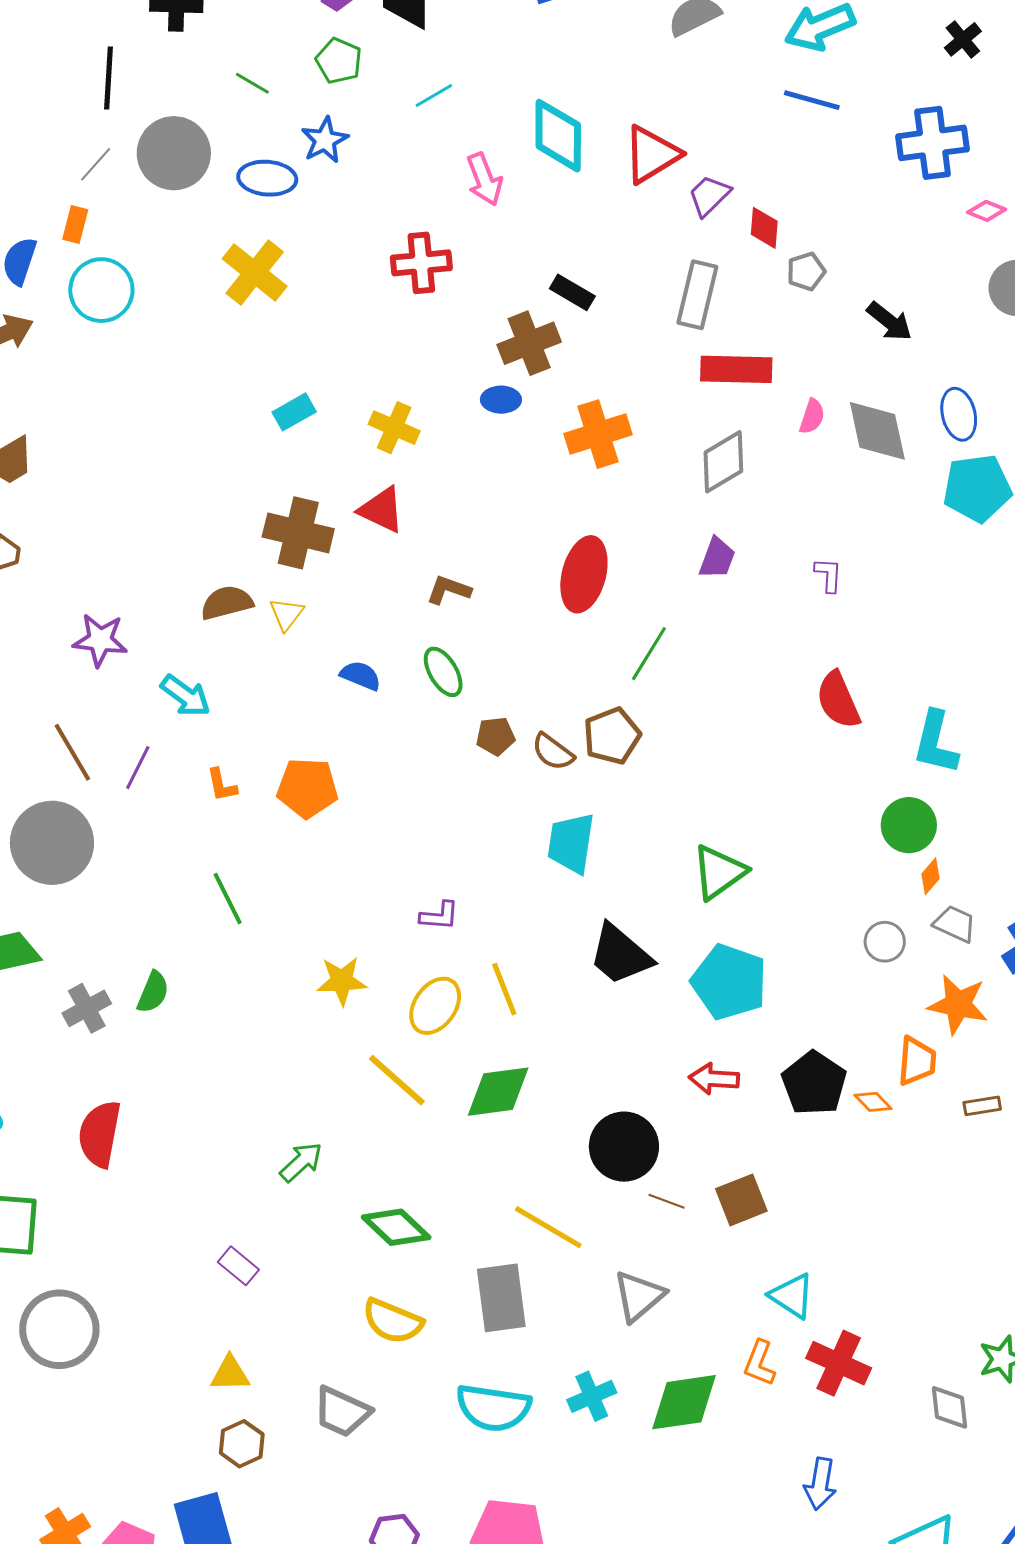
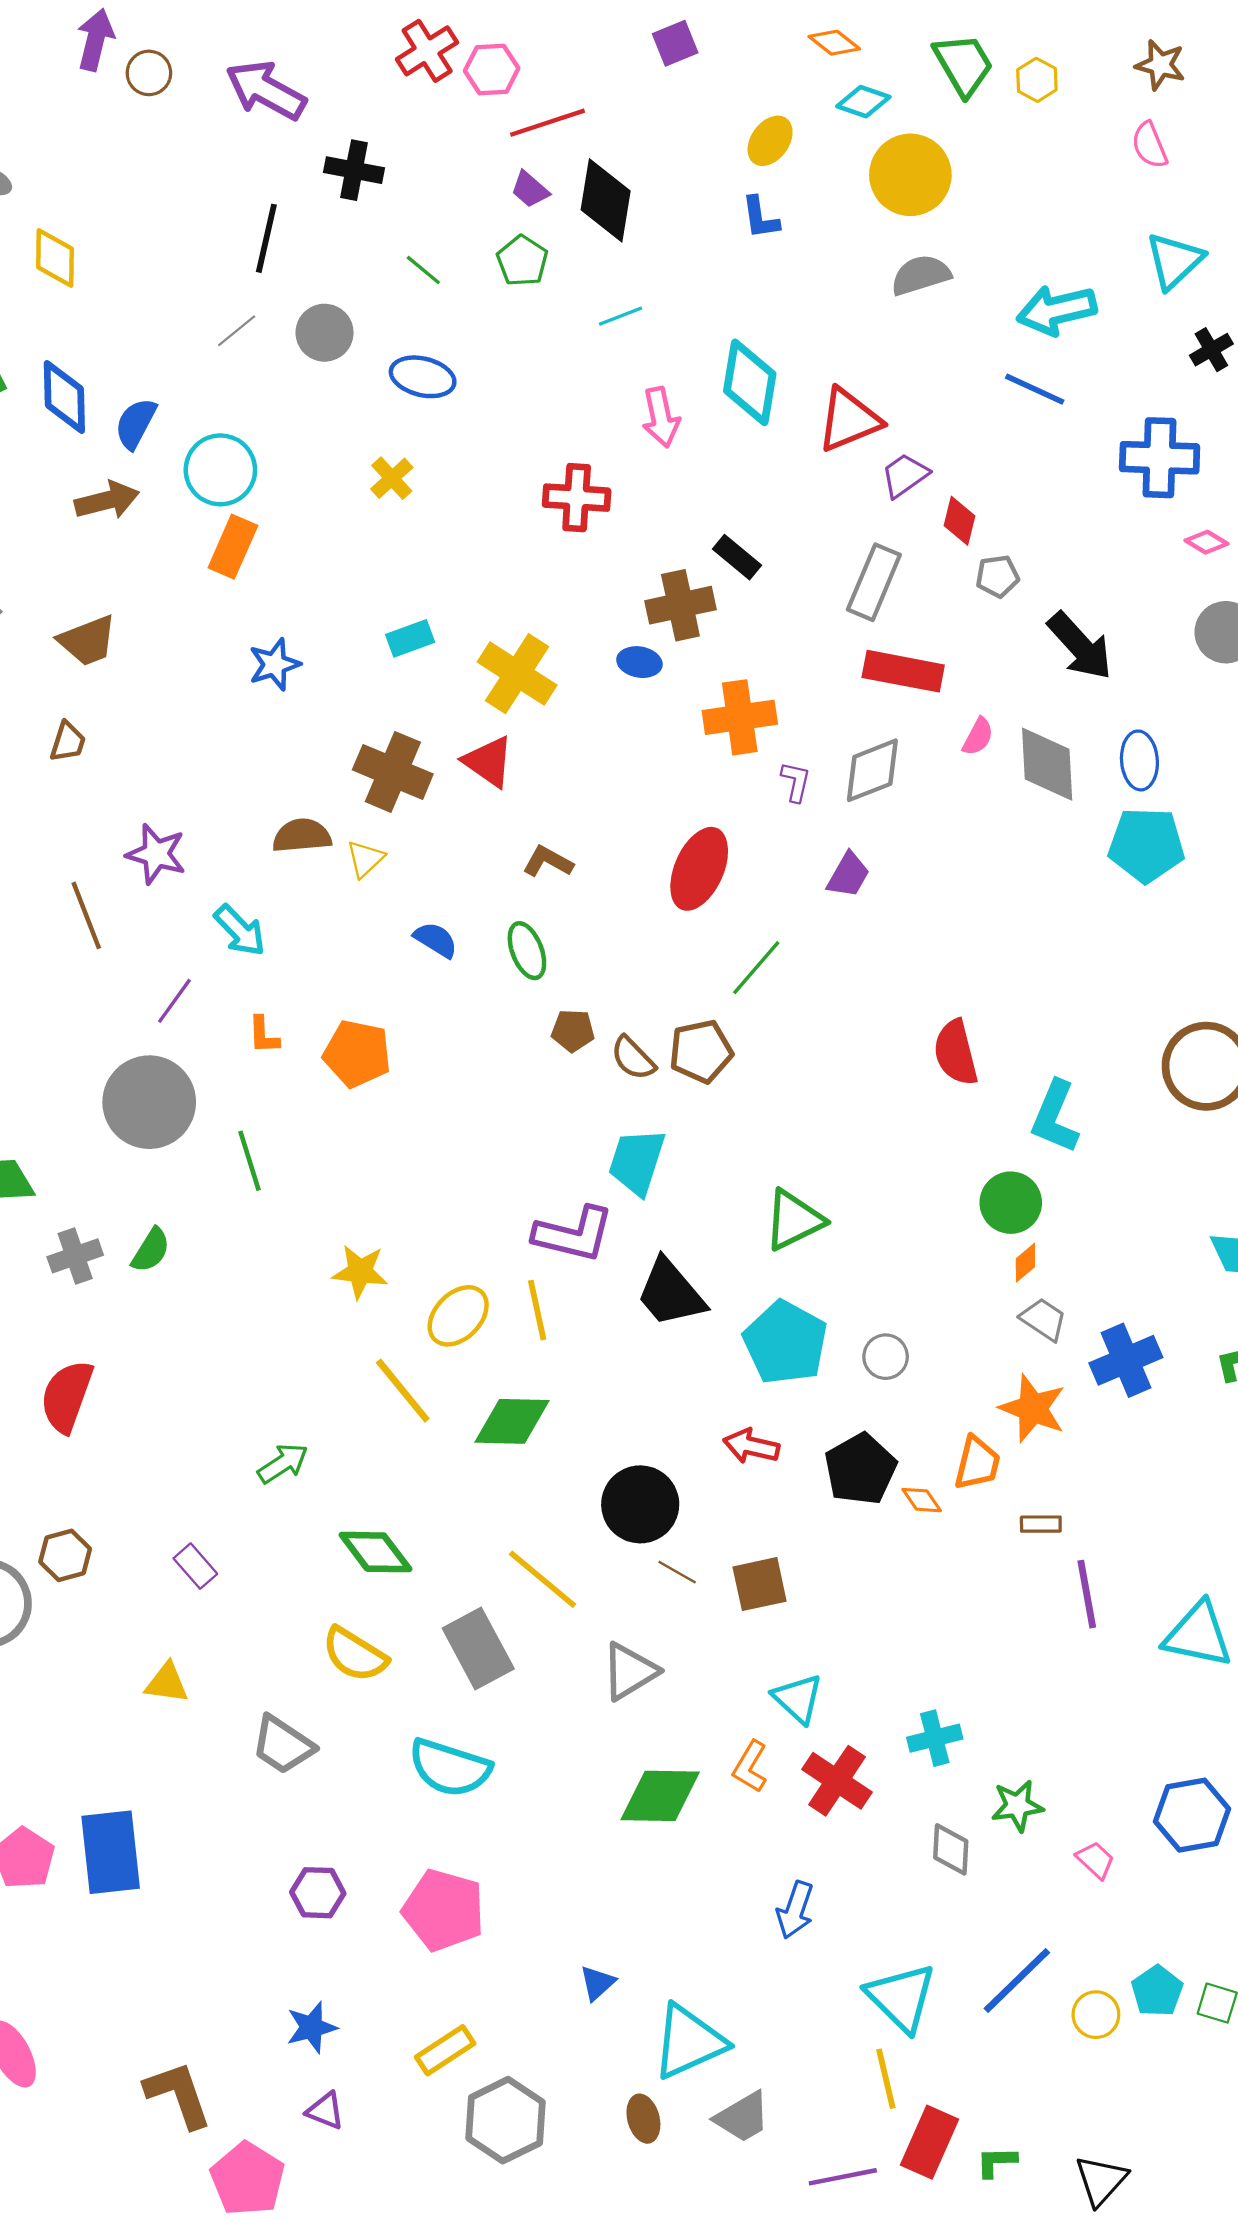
blue star: (325, 140) -> (275, 664), moved
gray circle: (174, 153) -> (325, 333), size x0.7
orange rectangle: (75, 224) -> (233, 547), moved, size x1.5
yellow cross: (255, 273) -> (392, 478), size x0.6
black arrow: (889, 321) -> (1080, 646), size x1.4
yellow cross: (394, 428) -> (517, 674), size x1.4
purple L-shape: (828, 575) -> (796, 782), moved
brown line: (72, 752) -> (86, 915), moved
gray circle: (52, 843) -> (149, 1102), moved
purple L-shape: (439, 916) -> (574, 1234), moved, size x1.8
gray circle: (885, 942) -> (886, 1357), moved
gray rectangle: (501, 1298) -> (478, 1648), turned -30
cyan cross: (592, 1396) -> (935, 1738), moved
brown hexagon: (242, 1444) -> (65, 1555), moved

